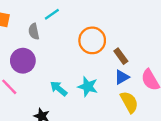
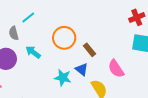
blue triangle: (122, 77) -> (82, 69), moved, turned -48
cyan arrow: (59, 89) -> (33, 52), moved

